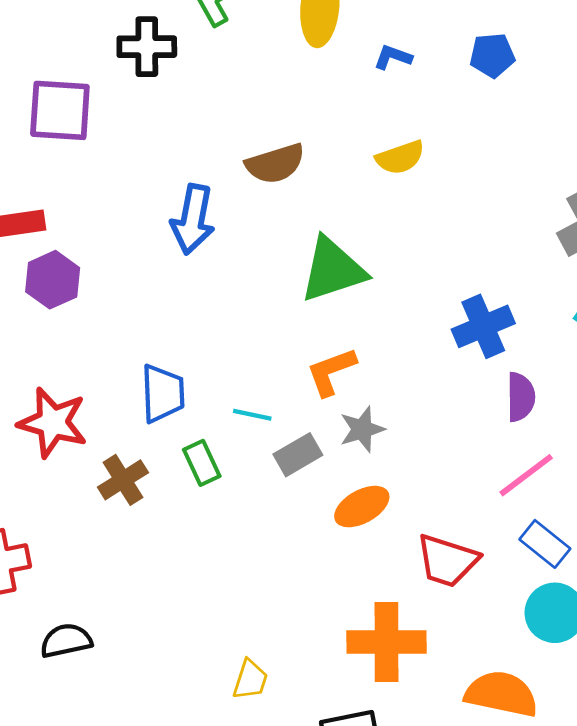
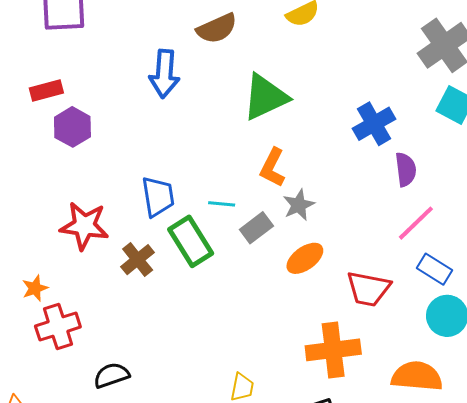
orange L-shape: (331, 372) -> (273, 168), turned -36
green rectangle: (202, 463) -> (191, 241), size x1.6

